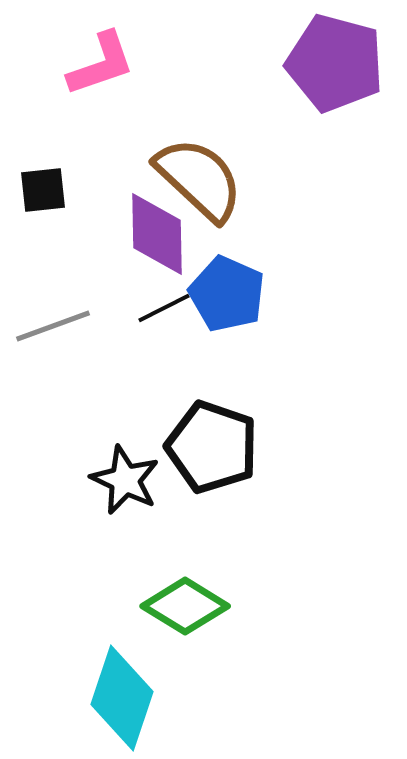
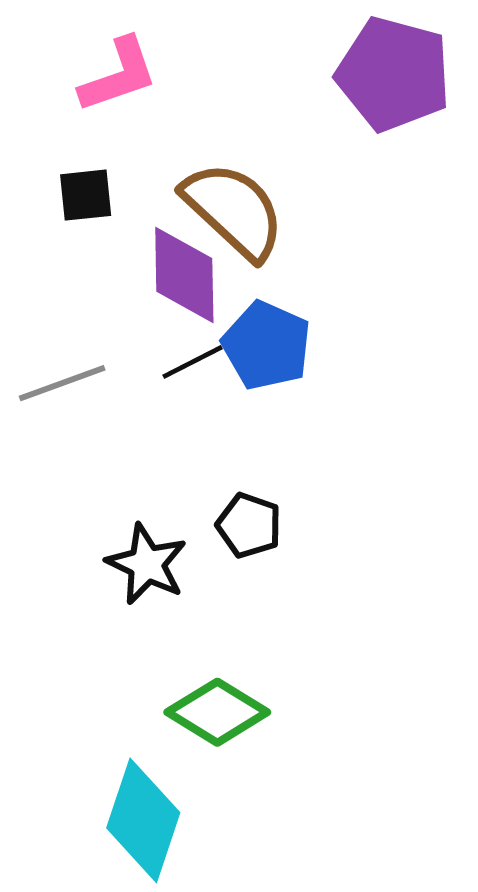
black square: (43, 190) -> (86, 195), moved
black pentagon: (212, 447) -> (249, 525), size x0.6

